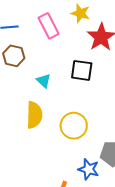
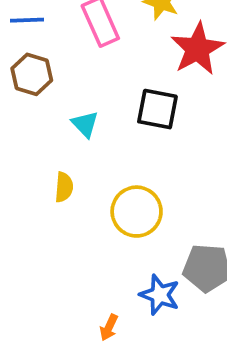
yellow semicircle: (34, 115) -> (64, 187), size x0.6

